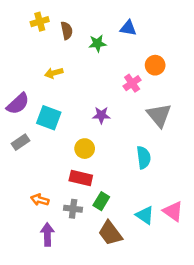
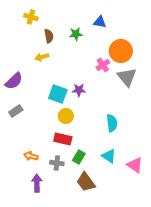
yellow cross: (40, 22) -> (31, 17), turned 32
brown semicircle: (67, 31) -> (49, 36), moved
orange circle: (155, 65) -> (121, 51), size x1.5
gray triangle: (159, 115) -> (127, 77), moved
cyan square: (49, 118) -> (58, 94), moved
cyan triangle: (145, 215) -> (109, 156), moved

